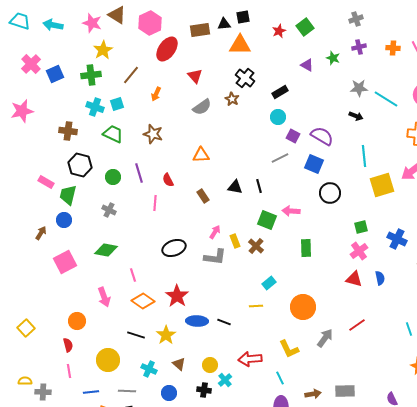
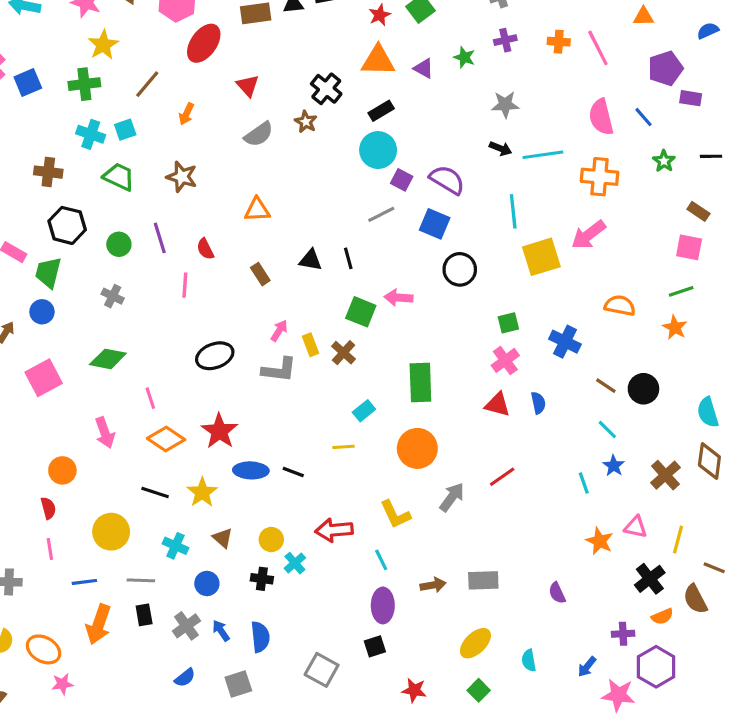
orange triangle: (240, 45) -> (378, 61), moved
cyan line: (386, 99) -> (543, 155), moved, turned -40
cyan circle: (278, 117) -> (378, 150), size x1.5
green rectangle: (306, 248) -> (420, 382), moved, size x1.4

